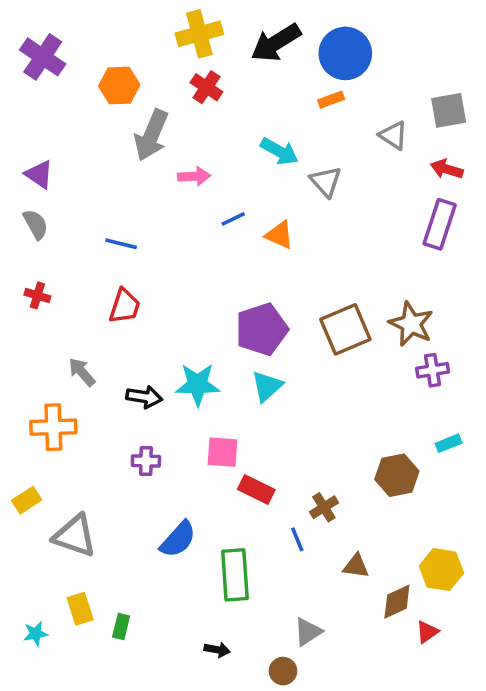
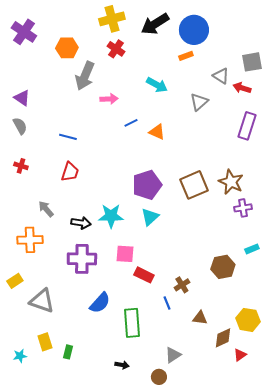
red arrow: (447, 169) -> (242, 88), moved
gray triangle: (326, 182) -> (199, 102), moved, turned 30
purple cross: (146, 461) -> (82, 259), size x1.8

